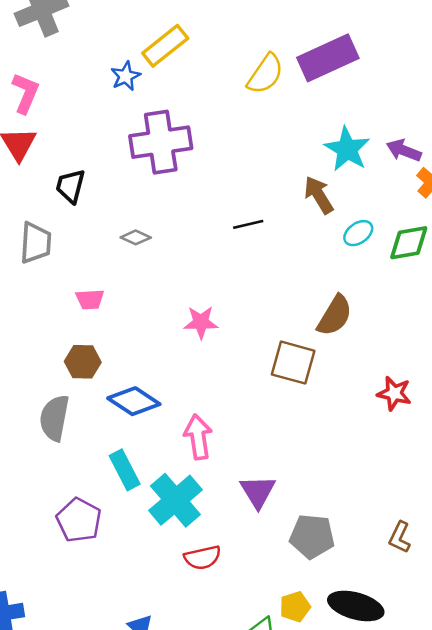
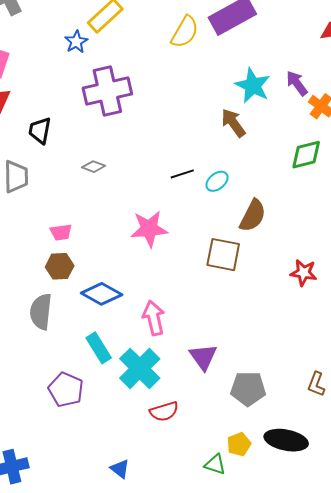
purple arrow: (404, 150) -> (297, 83), turned 36
black line: (248, 224) -> (182, 174), moved
cyan ellipse: (358, 233) -> (217, 181), moved
pink trapezoid: (90, 299) -> (61, 232), moved
pink star: (201, 322) -> (149, 229), size x1.4

